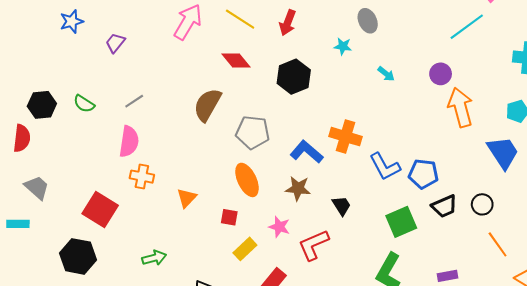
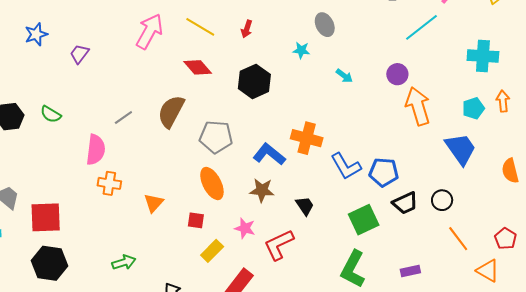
red arrow: (288, 23) -> (247, 29), size x0.7
gray line: (134, 101) -> (123, 118), moved
red square: (100, 209) -> (46, 217), moved, turned -32

